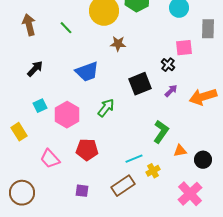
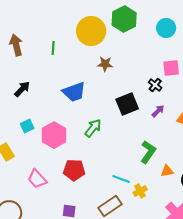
green line: (66, 28) -> (53, 48), turned 48
cyan line: (134, 159) -> (121, 179), turned 42

